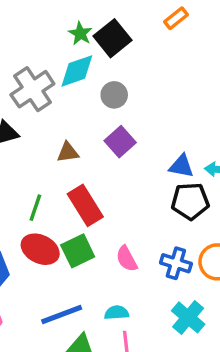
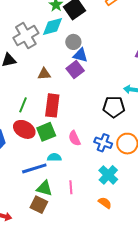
blue triangle: (181, 166) -> (80, 55), moved
red rectangle: (85, 205) -> (52, 105), turned 35
cyan semicircle: (117, 313) -> (54, 157), moved

